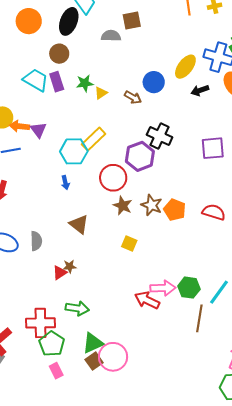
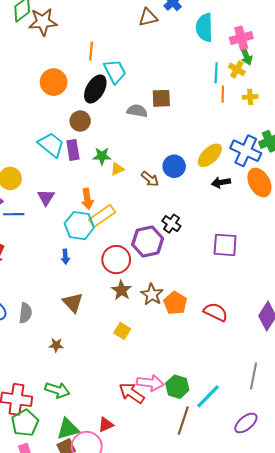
orange arrow: (19, 126) -> (87, 199), moved, turned -114
black cross: (160, 136) -> (171, 224), size x0.7
red triangle: (60, 273) -> (106, 425), moved

